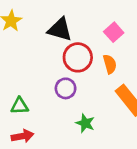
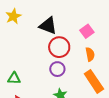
orange semicircle: (110, 64) -> (90, 54), moved
purple circle: (66, 88) -> (57, 69), moved

